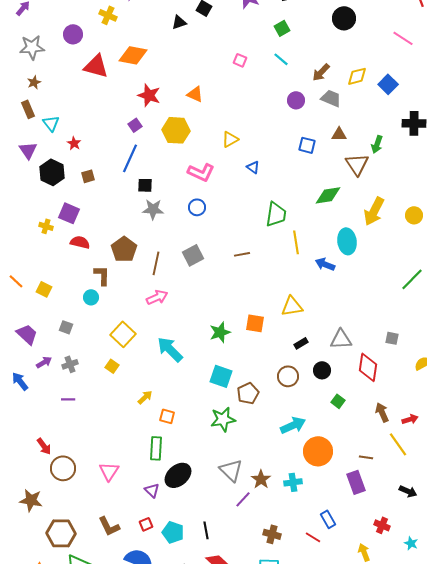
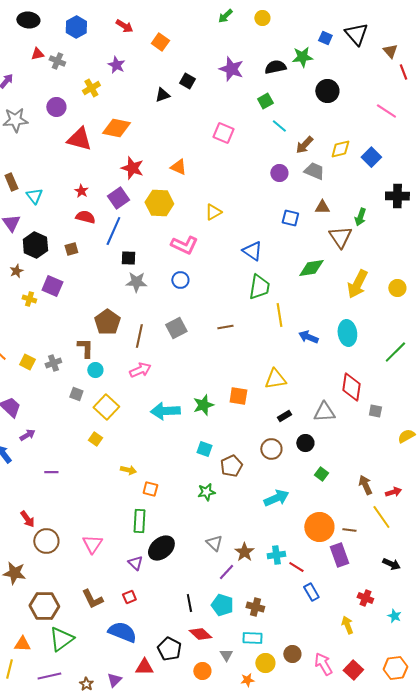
yellow cross: (108, 15) -> (91, 88), turned 36
cyan line: (281, 59) -> (279, 126), moved
pink square: (240, 60) -> (223, 133), size x1.5
brown star: (34, 82) -> (16, 271), moved
purple square: (135, 125) -> (118, 198), size x1.5
red star: (74, 143) -> (81, 191), moved
blue triangle: (253, 167) -> (252, 251), moved, size x1.5
cyan ellipse: (347, 241) -> (347, 333), moved
red semicircle: (80, 242) -> (85, 217), moved
cyan circle: (91, 297) -> (95, 370), moved
gray square: (66, 327) -> (76, 394), moved
cyan arrow: (170, 349) -> (165, 411), moved, turned -48
gray cross: (70, 364) -> (53, 363), moved
red diamond: (368, 367) -> (351, 387), moved
cyan square: (221, 376) -> (204, 449), size x0.7
yellow arrow: (145, 397) -> (128, 470), turned 56
green star: (223, 419) -> (206, 492), size x0.7
orange circle: (318, 451) -> (319, 527), moved
gray triangle: (231, 470) -> (214, 543), size x0.7
cyan pentagon: (173, 532) -> (222, 605), moved
red line: (313, 537) -> (296, 567), moved

